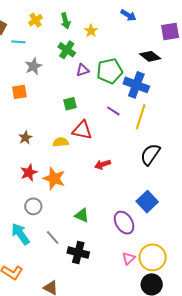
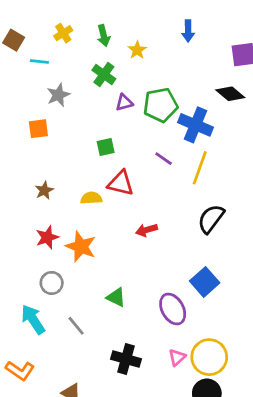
blue arrow: (128, 15) -> (188, 31), turned 56
black diamond: (150, 56) -> (230, 94), moved
black cross: (78, 253) -> (126, 359), moved

